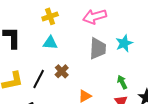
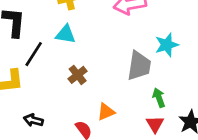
gray trapezoid: (98, 48) -> (139, 66), moved
black line: (39, 79) -> (34, 54), moved

